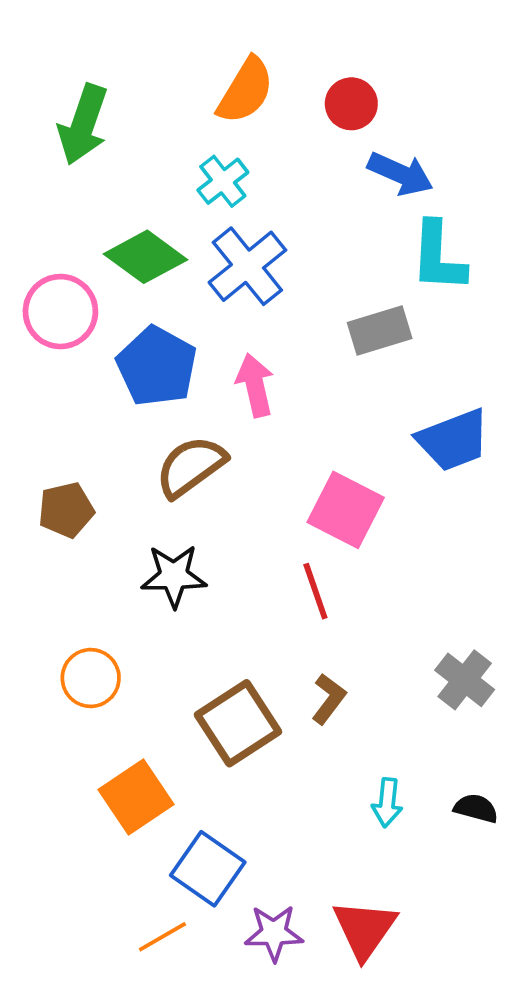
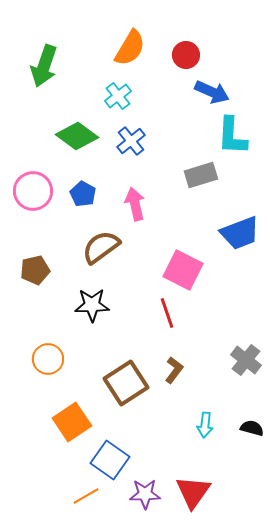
blue cross: (247, 266) -> (131, 141), size x0.7
pink circle: (60, 312) -> (33, 191), moved
blue pentagon: (157, 366) -> (83, 194), size x0.6

